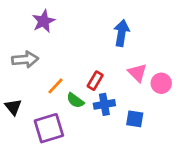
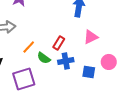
pink triangle: (137, 73) -> (91, 37), turned 49
pink circle: (161, 83) -> (109, 62), moved

